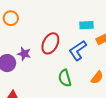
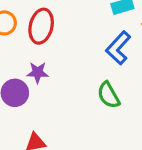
red ellipse: (50, 43) -> (41, 26), moved

